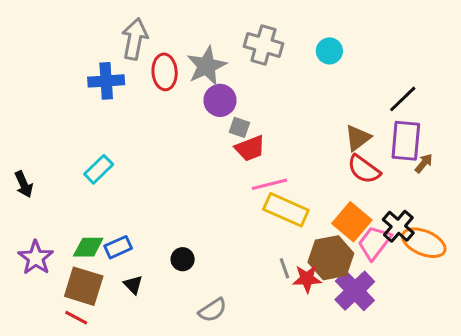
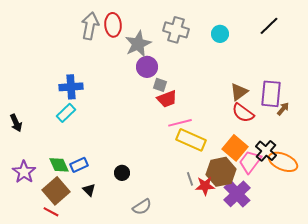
red ellipse: (165, 72) -> (113, 25), moved
blue cross: (106, 81) -> (71, 87), moved
black line: (403, 99) -> (269, 26), moved
green diamond: (88, 247) -> (59, 165), turned 65
brown square: (84, 286) -> (56, 191), turned 32

